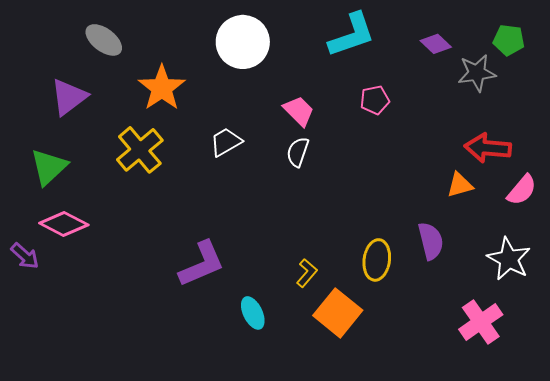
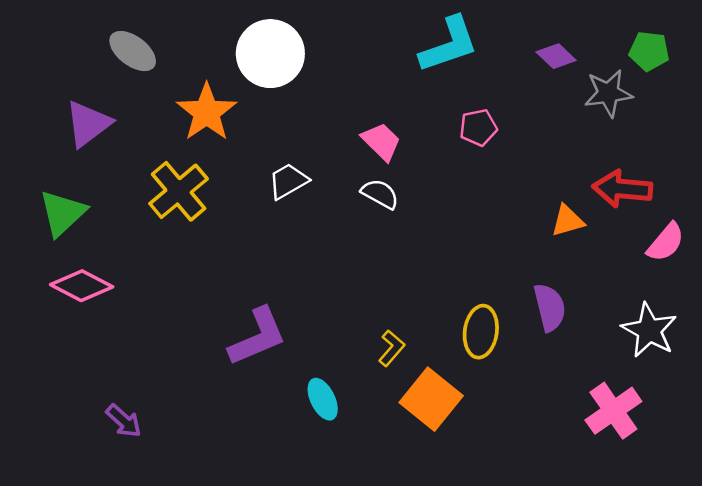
white circle: (243, 42) -> (270, 54), moved
white semicircle: (298, 152) -> (380, 194), turned 100
orange triangle: (460, 185) -> (568, 221), moved
purple arrow: (25, 256) -> (124, 421), moved

